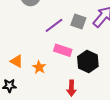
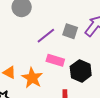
orange star: (39, 67) -> (32, 78), size x1.5

